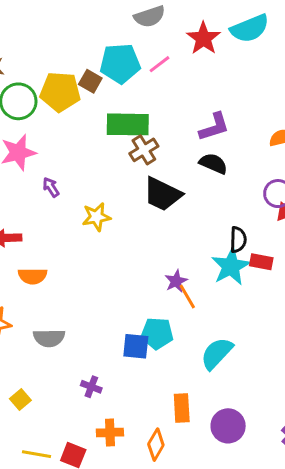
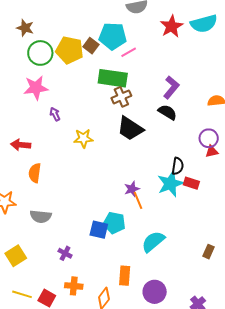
pink line: (160, 64) -> (129, 52), moved
purple L-shape: (214, 127) -> (171, 87), turned -40
orange semicircle: (32, 276) -> (35, 173), turned 90
yellow square: (20, 399) -> (16, 256), size x1.5

